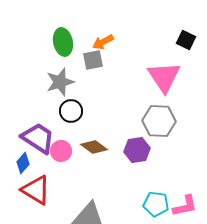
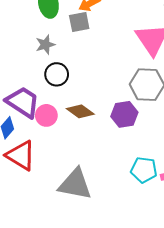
gray star: (60, 82) -> (45, 45), size x0.7

